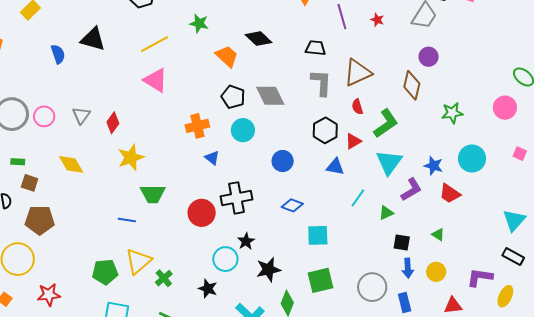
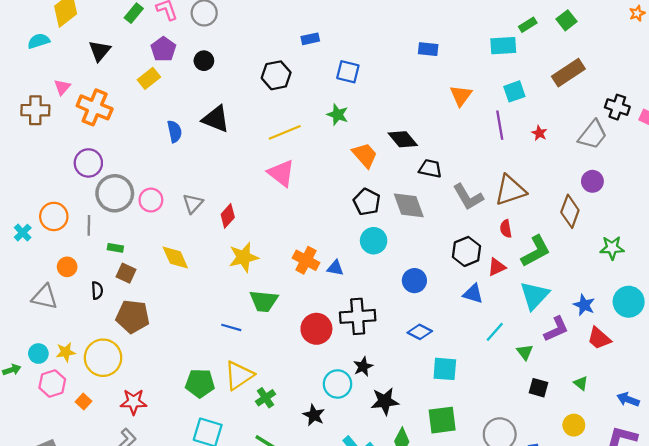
black trapezoid: (315, 48) -> (430, 169), moved
gray L-shape: (321, 83) -> (468, 197), turned 140
orange cross: (197, 126) -> (306, 260), moved, turned 35
blue triangle: (212, 158) -> (335, 268), turned -35
green triangle: (386, 213) -> (525, 352), turned -49
blue arrow: (408, 268) -> (628, 399), moved, turned 108

